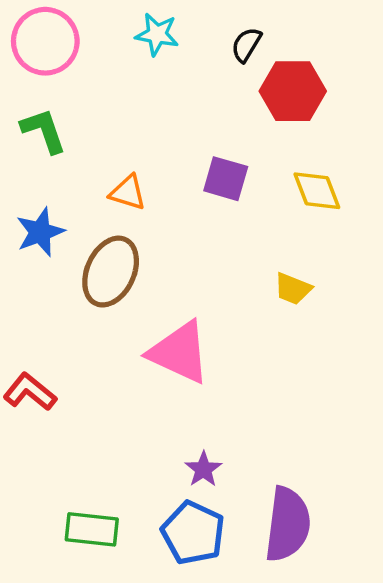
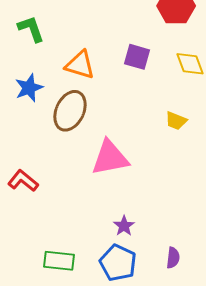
orange triangle: (128, 192) -> (80, 65), size x1.4
pink triangle: (179, 352) -> (110, 158), turned -36
purple semicircle: (288, 524) -> (173, 258), size x0.5

